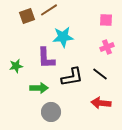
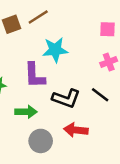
black L-shape: (72, 77) -> (66, 98), turned 30
red arrow: (101, 103) -> (76, 130), moved

